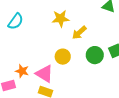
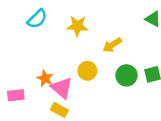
yellow star: (61, 19) -> (77, 26), moved
orange star: (22, 71) -> (45, 78), moved

